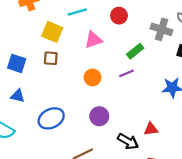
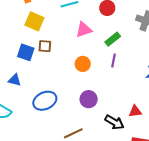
yellow square: (52, 32) -> (34, 21), moved
green rectangle: (135, 51) -> (113, 39), moved
blue square: (17, 63) -> (26, 52), moved
purple line: (126, 73) -> (114, 60), turned -56

